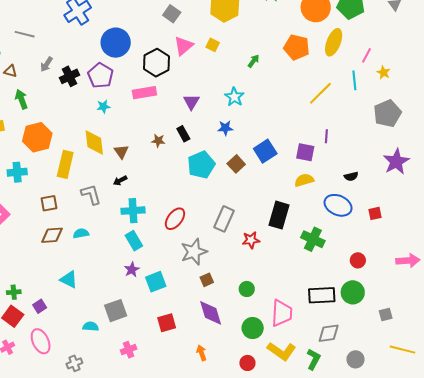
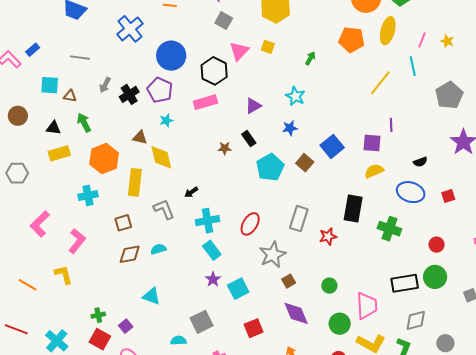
yellow star: (383, 72) -> (447, 41), moved
purple triangle: (191, 102) -> (253, 106), turned 36
brown triangle: (121, 152) -> (140, 137), moved, turned -35

